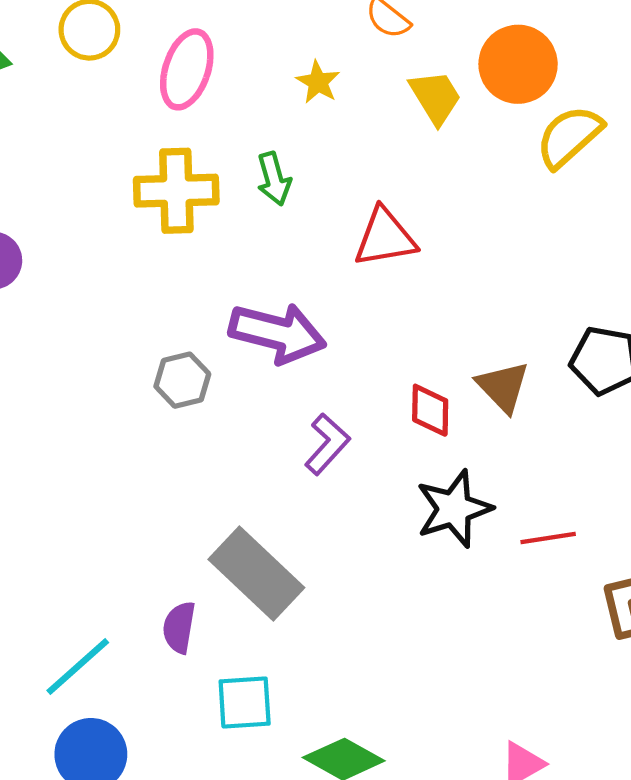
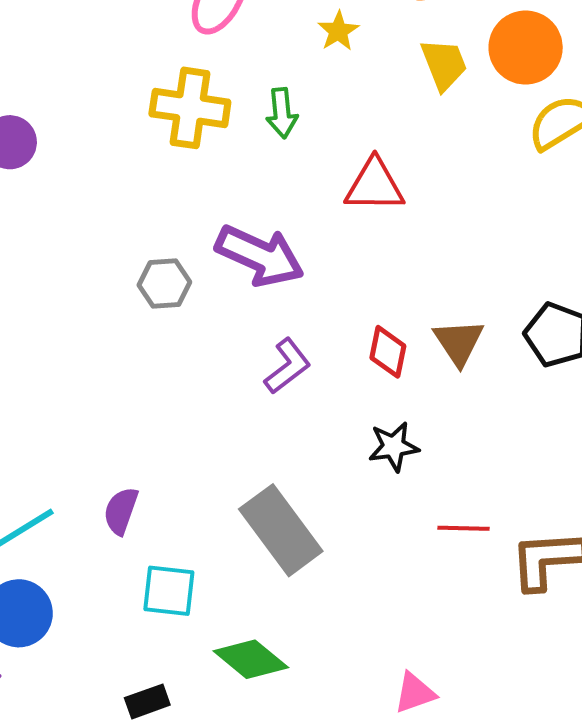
black star: (454, 509) -> (394, 447), size x0.7
red line: (548, 538) -> (464, 528), moved
gray rectangle: (256, 574) -> (281, 530), moved

